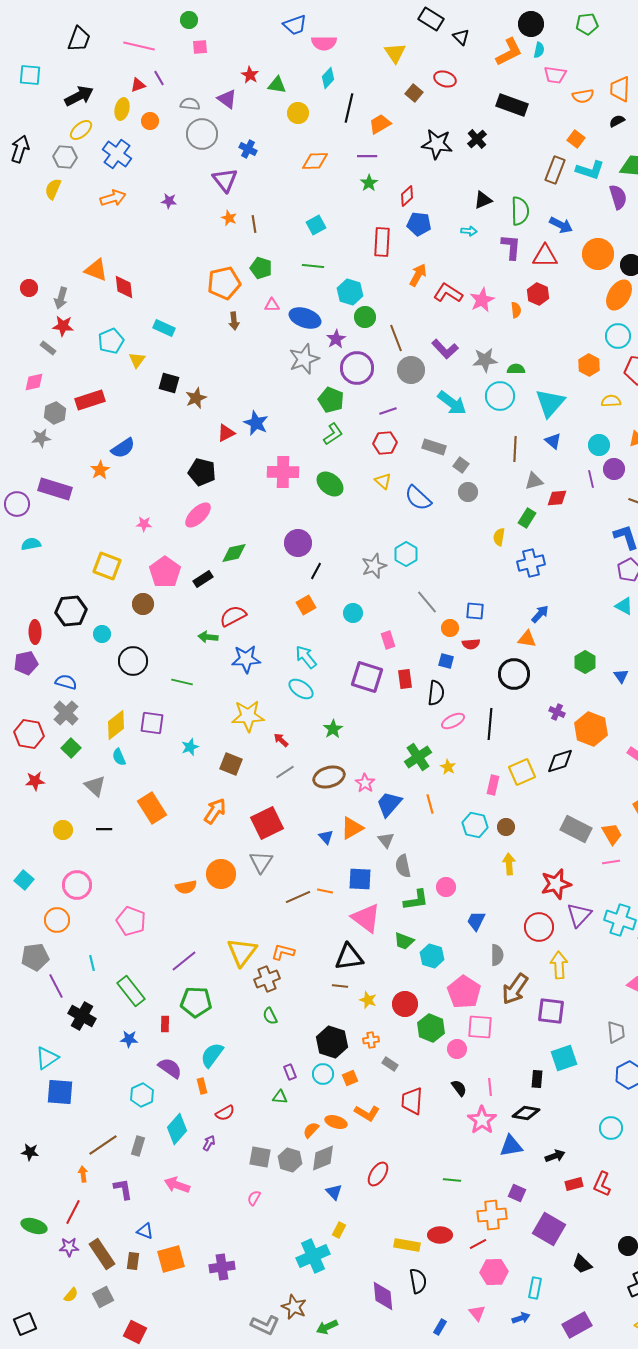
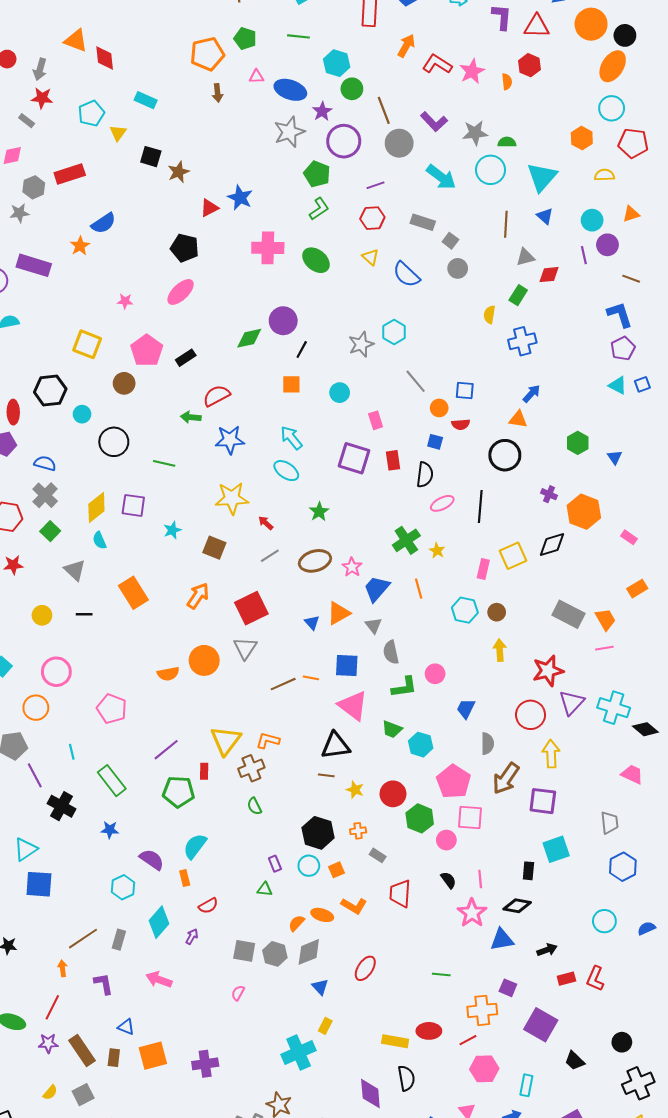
green diamond: (234, 553) -> (249, 338), moved
orange square: (306, 605) -> (291, 384), turned 30
red rectangle: (165, 1024) -> (204, 771), moved

